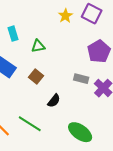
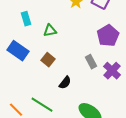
gray rectangle: (81, 79) -> (91, 62), turned 48

